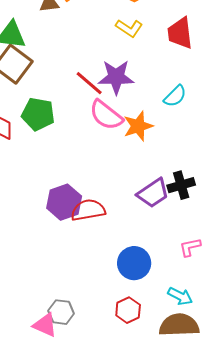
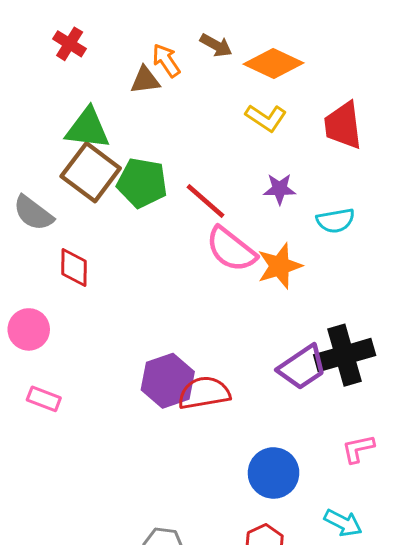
purple star: (116, 77) -> (280, 189), moved, size x0.6
cyan semicircle: (175, 96) -> (335, 221), turned 35
green pentagon: (38, 114) -> (142, 183), moved
black cross: (181, 185) -> (345, 355), size x1.4

